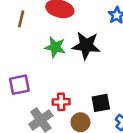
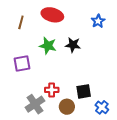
black star: (86, 45) -> (73, 45), size x0.7
purple square: (19, 85) -> (22, 63), moved

